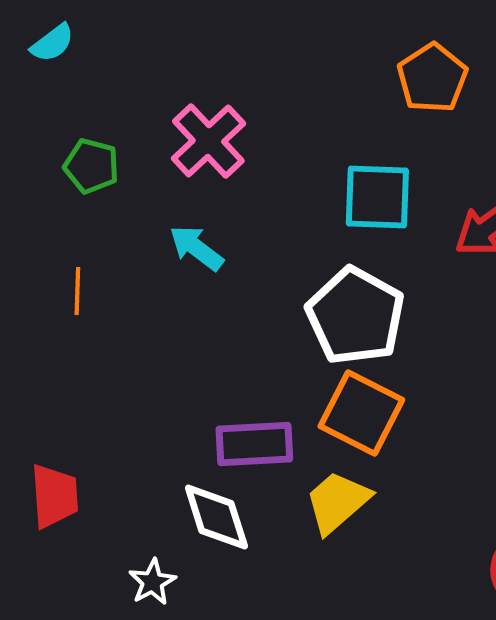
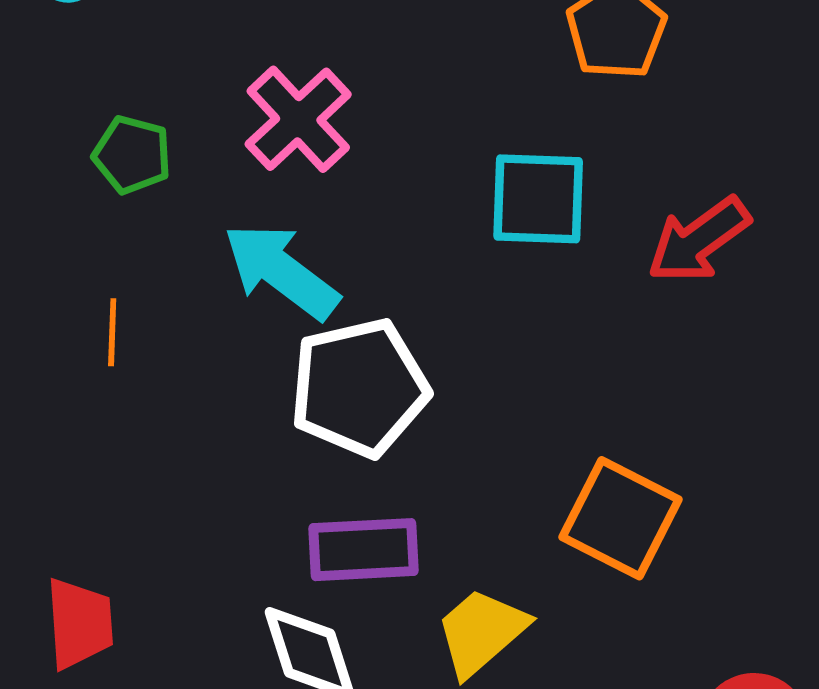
cyan arrow: (196, 248) -> (281, 271), size x1.5
white pentagon: (355, 316) -> (359, 388), moved, turned 30
orange square: (361, 413) -> (621, 518), moved

